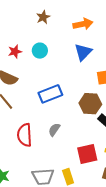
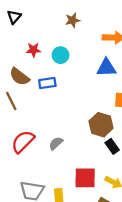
blue triangle: (83, 52) -> (106, 68), turned 30
blue rectangle: (50, 94) -> (47, 83), moved, size x0.7
red semicircle: (25, 135) -> (23, 142), turned 35

